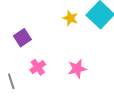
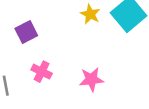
pink cross: (38, 67) -> (42, 72), turned -35

